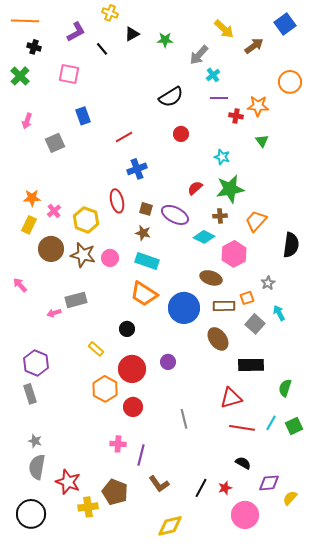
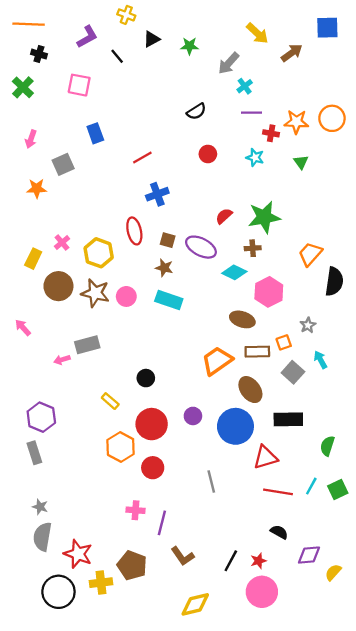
blue square: (285, 24) -> (327, 28), turned 35
orange circle: (290, 82) -> (332, 118), moved
black semicircle: (171, 97) -> (196, 111), size x0.7
cyan star: (222, 157) -> (255, 157), moved
orange star: (32, 198) -> (37, 188), moved
orange trapezoid: (256, 221) -> (310, 254), moved
orange trapezoid: (144, 294) -> (217, 361), moved, turned 112
blue circle: (184, 308) -> (235, 426), moved
black circle: (31, 514) -> (58, 592), moved
pink circle: (245, 515) -> (262, 592), moved

